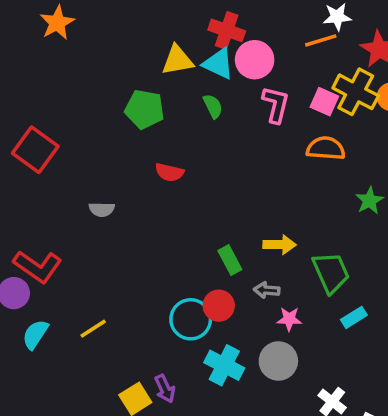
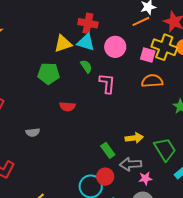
pink circle: (255, 60) -> (115, 47), moved
pink L-shape: (276, 105) -> (107, 83), moved
gray arrow: (267, 290) -> (131, 164), size x1.5

